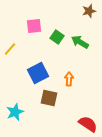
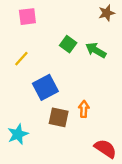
pink square: (34, 26) -> (27, 17), moved
yellow line: (10, 49) -> (21, 59), moved
orange arrow: (69, 79) -> (84, 109), moved

